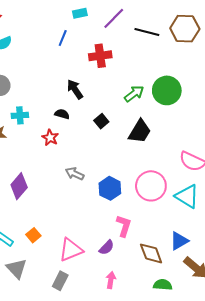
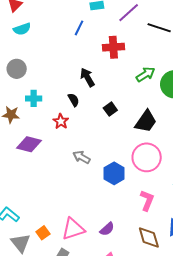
green arrow: (134, 94) -> (145, 74), moved
black semicircle: (62, 114) -> (74, 100), turned 40
purple diamond: (19, 186) -> (29, 144), moved, turned 60
pink circle: (151, 186) -> (147, 157), moved
pink L-shape: (124, 226) -> (147, 200), moved
orange square: (33, 235) -> (43, 233), moved

